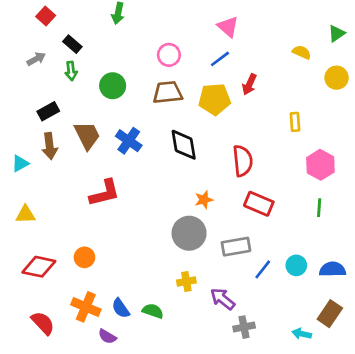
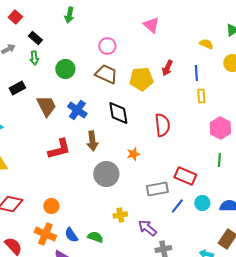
blue line: (220, 59) -> (196, 73), moved, turned -56
brown trapezoid: (168, 92) -> (106, 74), turned 30
brown arrow: (50, 146) -> (92, 141), moved
red rectangle: (259, 204) -> (185, 176), moved
gray circle: (189, 233) -> (106, 174), moved
orange circle: (84, 257) -> (51, 206), moved

